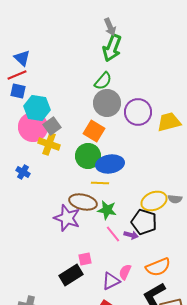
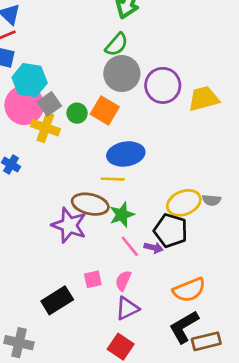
green circle: (88, 156) -> (77, 113), moved, size x0.6
green star: (107, 210) -> (122, 215), turned -30
pink semicircle: (125, 272) -> (123, 281), moved
black rectangle: (71, 275) -> (57, 300), moved

